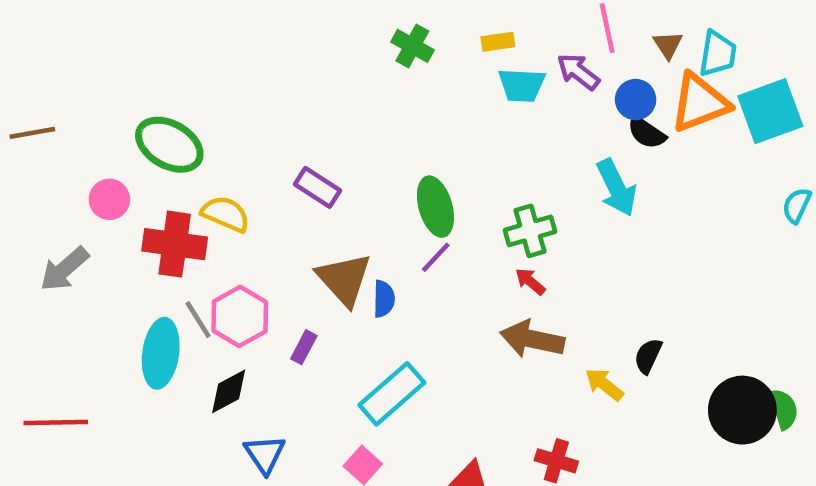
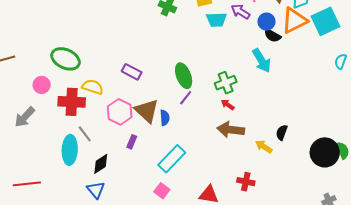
pink hexagon: (240, 316) -> (120, 112), moved
blue triangle: (265, 454) -> (96, 190), moved

